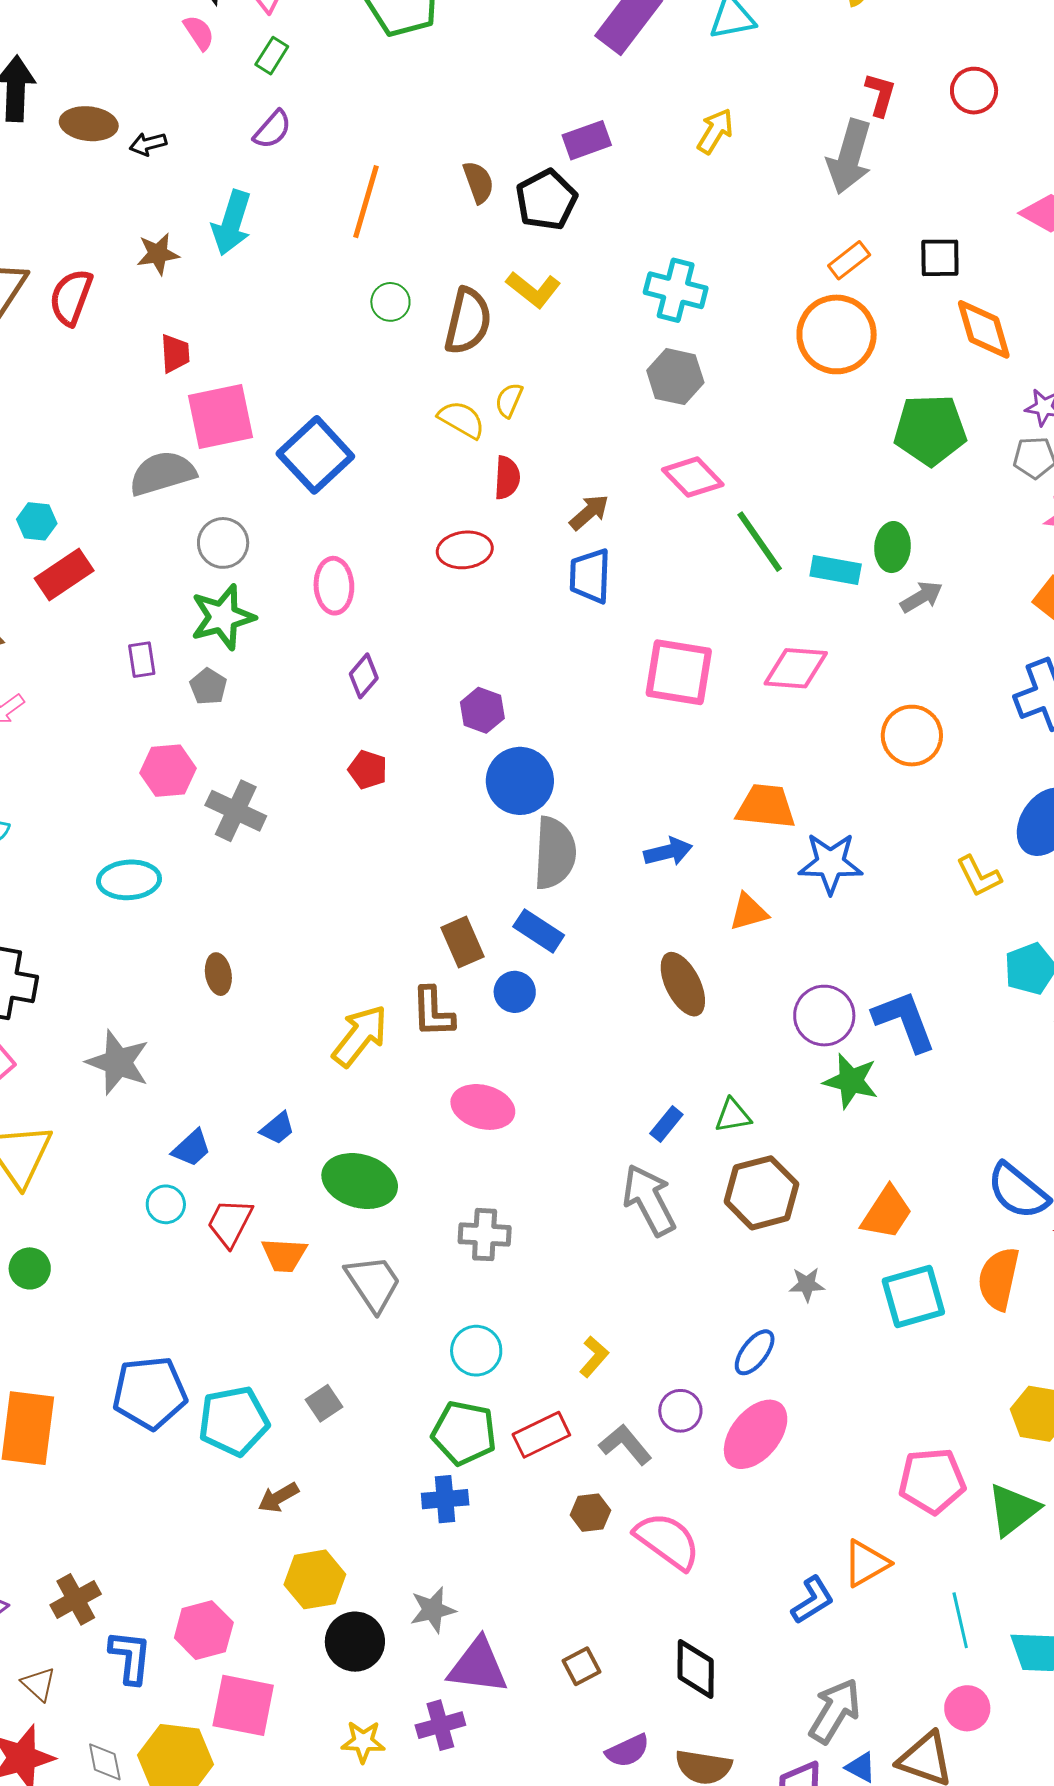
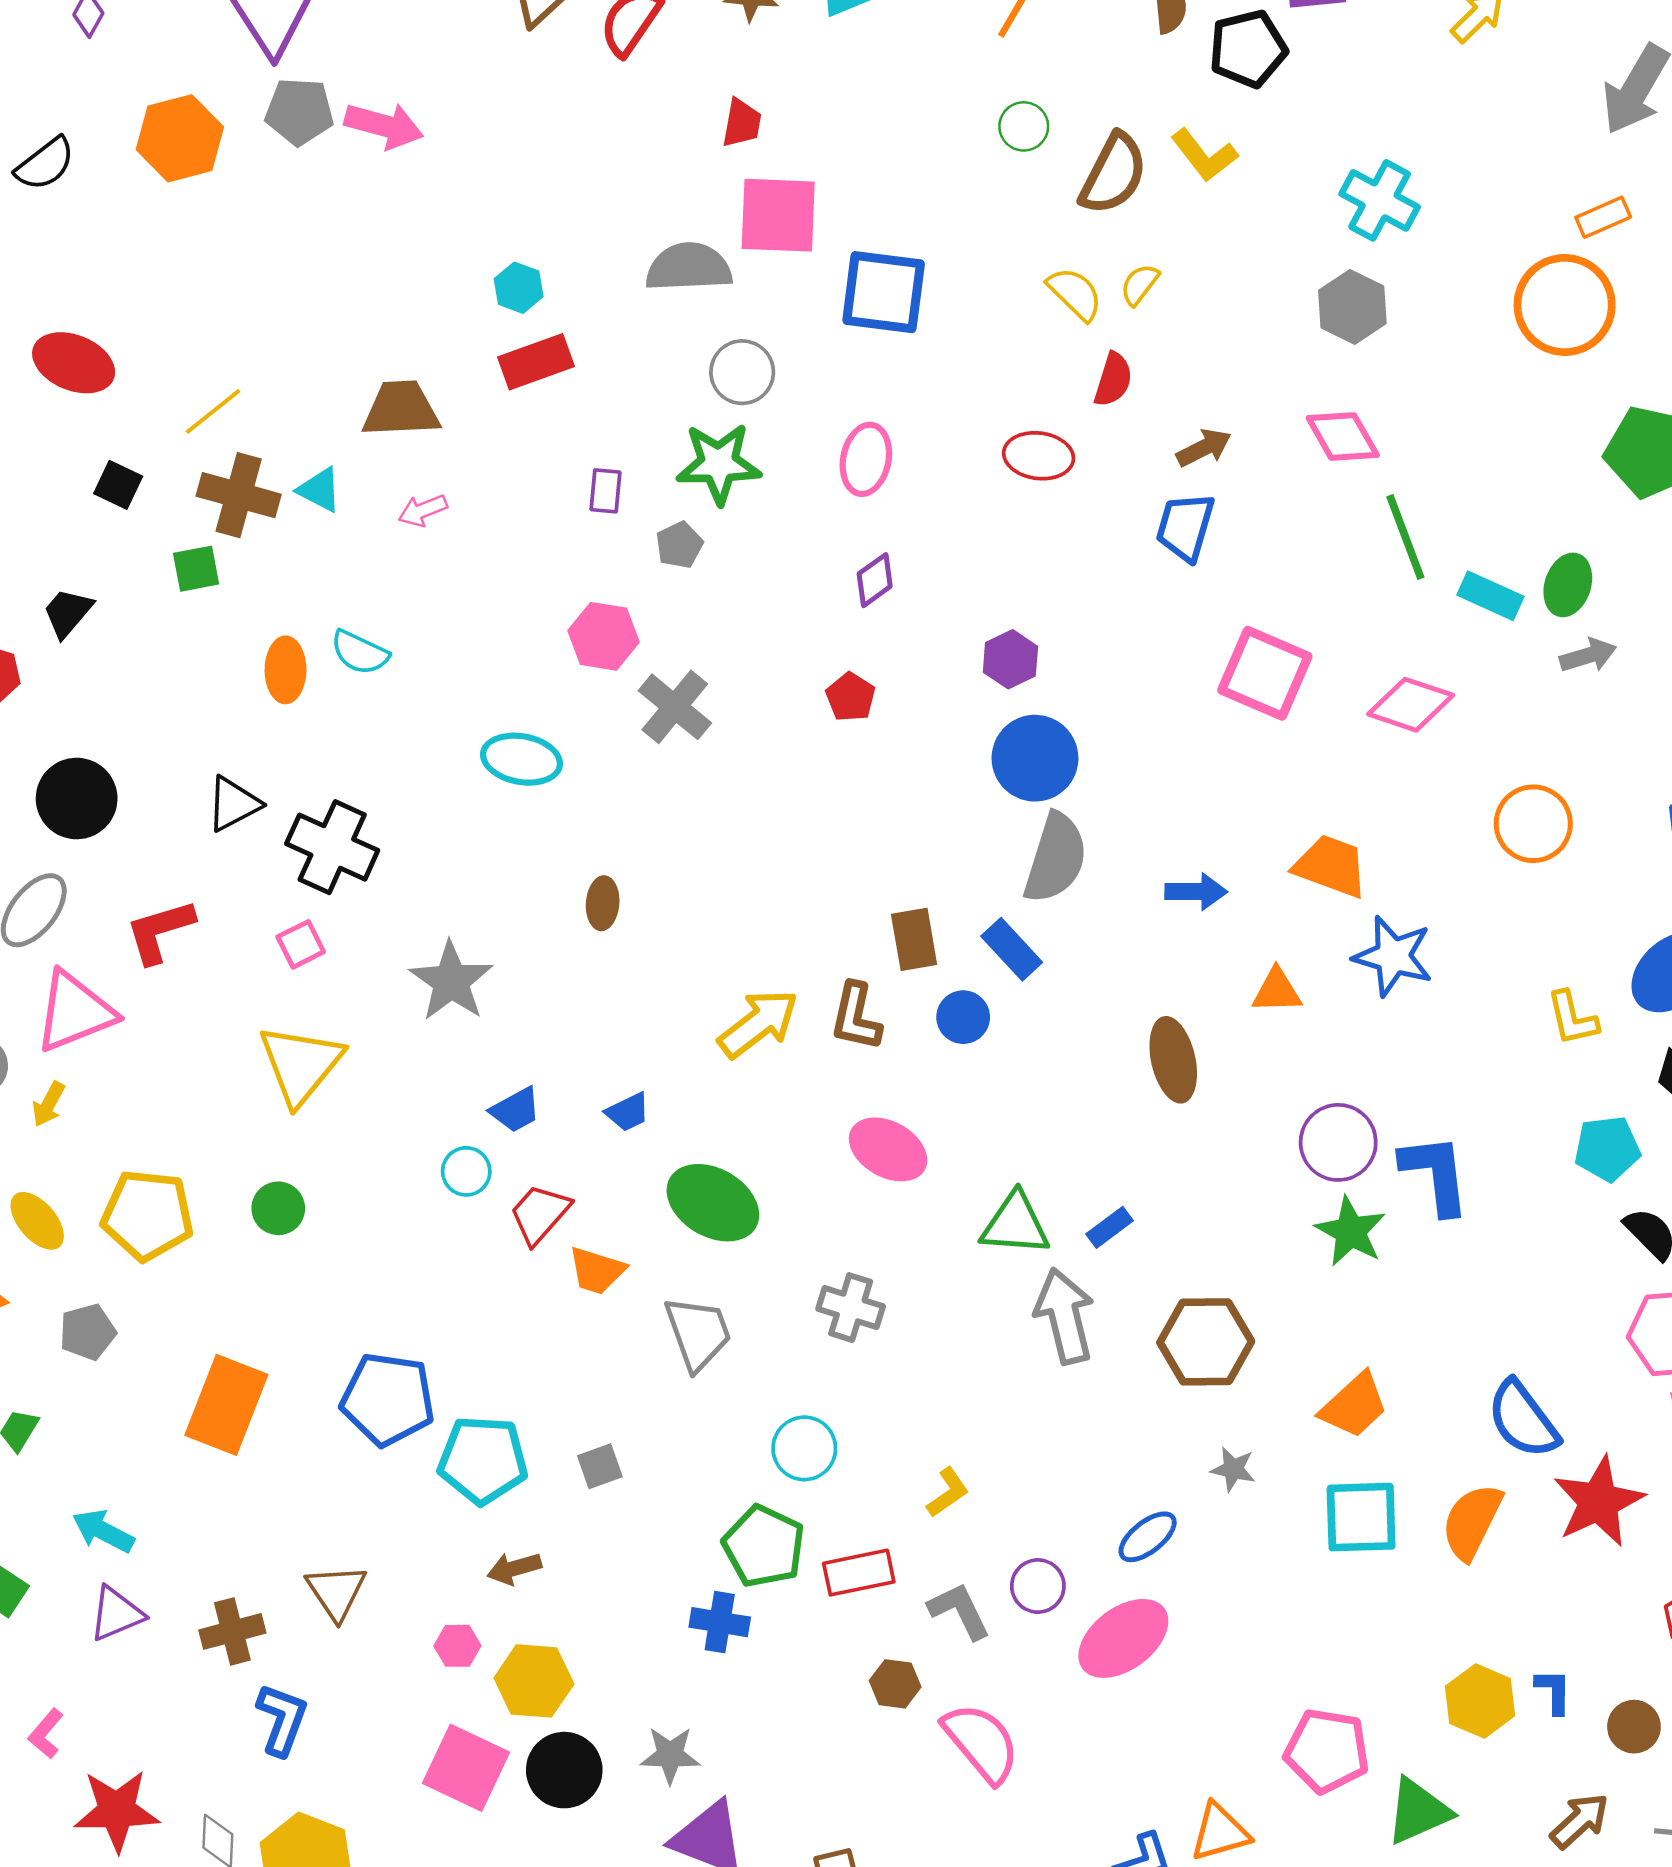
blue square: (315, 455) -> (884, 292), turned 36
green triangle: (733, 1116) -> (1015, 1224), moved, size x1.5
pink hexagon: (204, 1630) -> (457, 1646), moved, size x0.6
brown triangle: (39, 1684) -> (336, 1592), moved, size x1.4
pink square: (243, 1705) -> (466, 1768), moved

